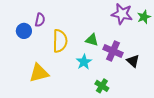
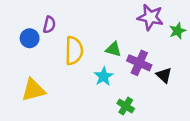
green star: (144, 17) -> (177, 31), moved
yellow triangle: (39, 73) -> (33, 90), moved

